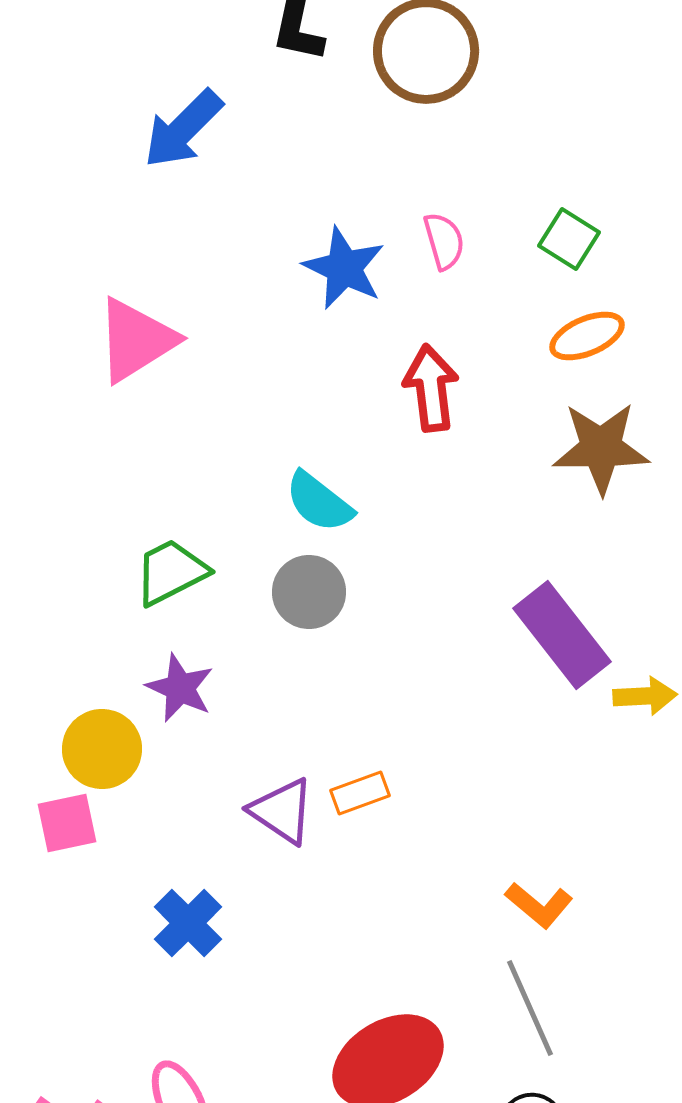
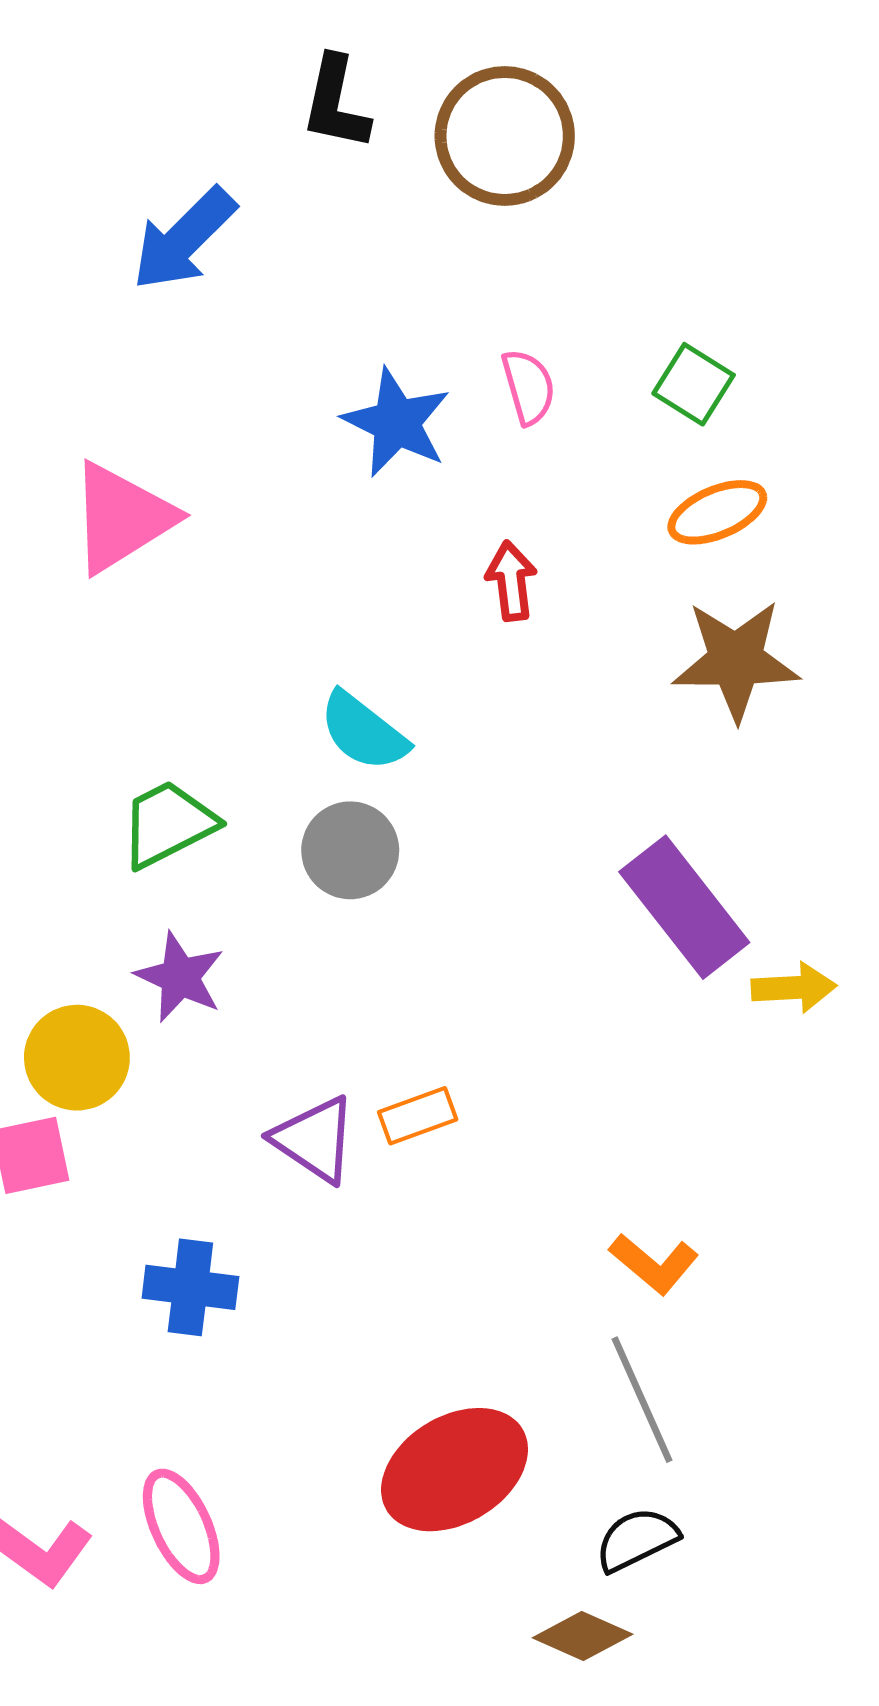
red arrow: (431, 388) -> (511, 581), size x0.7
blue cross: (188, 923) -> (190, 1287), turned -38

